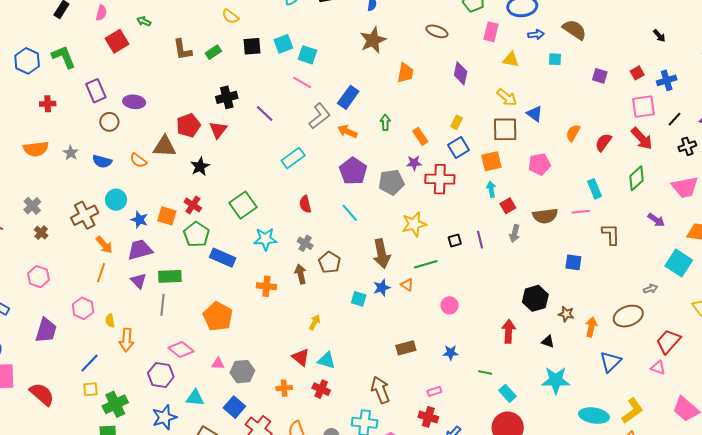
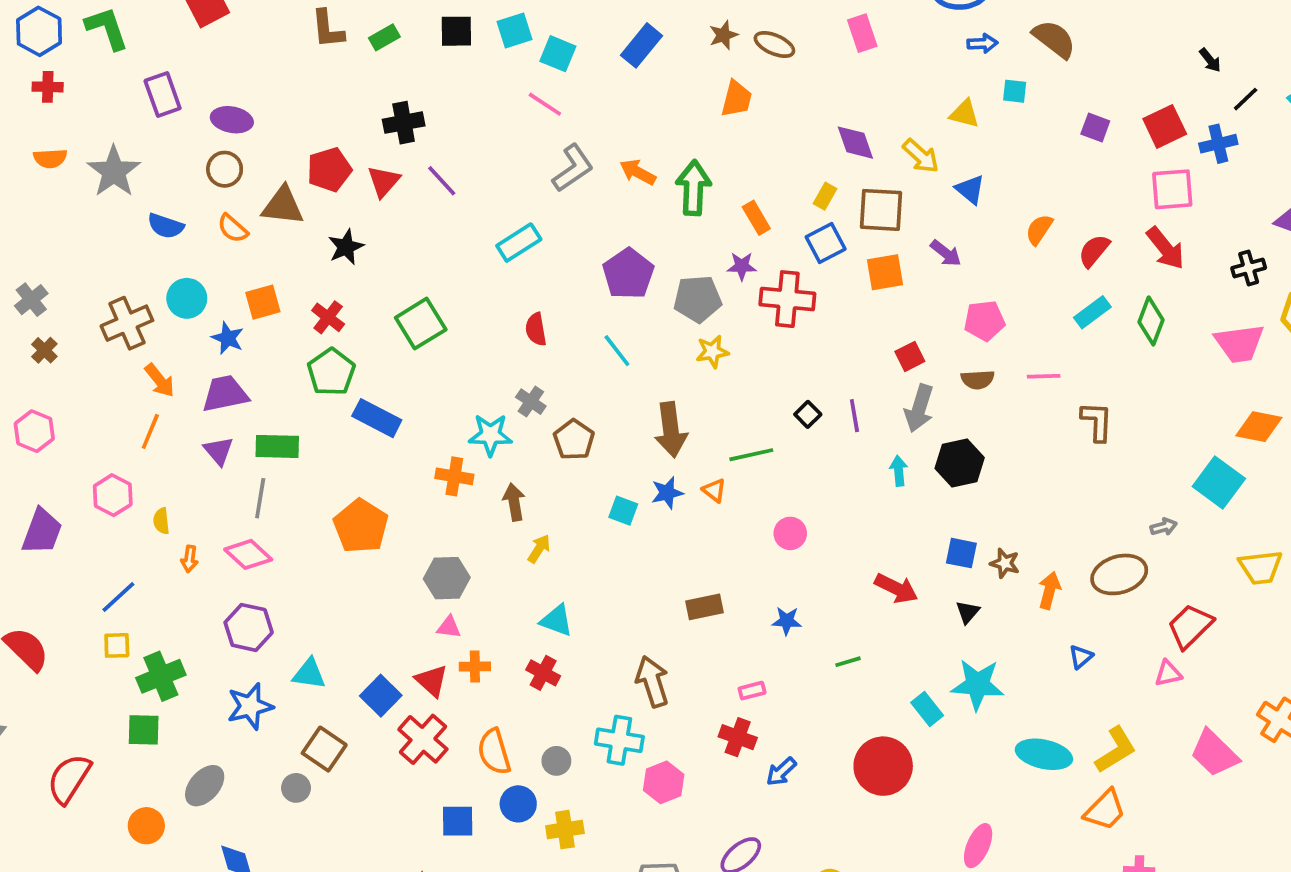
brown ellipse: (437, 31) -> (774, 44), moved
pink rectangle: (491, 32) -> (862, 33), moved, turned -36
brown star: (373, 40) -> (723, 35), moved, size x0.6
yellow triangle: (511, 60) -> (964, 114), moved
purple diamond: (461, 73) -> (855, 143), moved, turned -35
red square: (637, 73) -> (1165, 126), size x1.6
blue rectangle: (348, 97) -> (641, 45), moved
red cross: (48, 104) -> (48, 87), moved
purple line: (265, 114) -> (442, 181), moved
black line: (675, 119) -> (1246, 99), moved
brown circle: (109, 122) -> (225, 169), moved
green arrow: (385, 122) -> (693, 188), size x1.8
brown square: (505, 129) -> (881, 210), moved
orange arrow: (347, 131) -> (638, 172), moved
orange semicircle: (36, 149) -> (50, 158), moved, size x0.7
gray star: (71, 153) -> (114, 172), moved, size x1.8
pink pentagon: (539, 164) -> (984, 321), moved
green diamond: (637, 178) -> (1151, 321), turned -30
cyan arrow: (491, 189) -> (899, 471), moved
cyan rectangle: (595, 189) -> (1092, 312), moved, turned 72
orange square: (167, 216) -> (263, 302), moved, turned -36
brown semicircle: (545, 216) -> (978, 380), size x0.7
purple arrow: (656, 220) -> (946, 253), moved
yellow star: (414, 224) -> (712, 352), moved, size x0.7
gray arrow: (515, 233) -> (919, 408), size x1.4
cyan star: (265, 239) -> (490, 435), moved
black square: (455, 241) -> (808, 414), turned -32
blue square: (573, 262) -> (961, 553), moved
brown arrow: (301, 274) -> (514, 502), moved
black hexagon: (535, 298) -> (960, 463), moved
red arrow: (509, 331) -> (896, 588), turned 110
orange arrow: (127, 340) -> (189, 559), size x0.6
black triangle: (548, 342) -> (968, 612), turned 48
pink diamond: (181, 349) -> (248, 554), moved
red triangle: (301, 357) -> (432, 681), moved
blue triangle: (610, 362) -> (1081, 657), size x0.6
pink triangle: (218, 364) -> (449, 627), moved
pink triangle: (658, 368) -> (1168, 673), turned -35
gray hexagon: (242, 372) -> (447, 578), moved
green line: (485, 372) -> (848, 662), turned -32
cyan rectangle: (507, 393) -> (927, 709), moved

